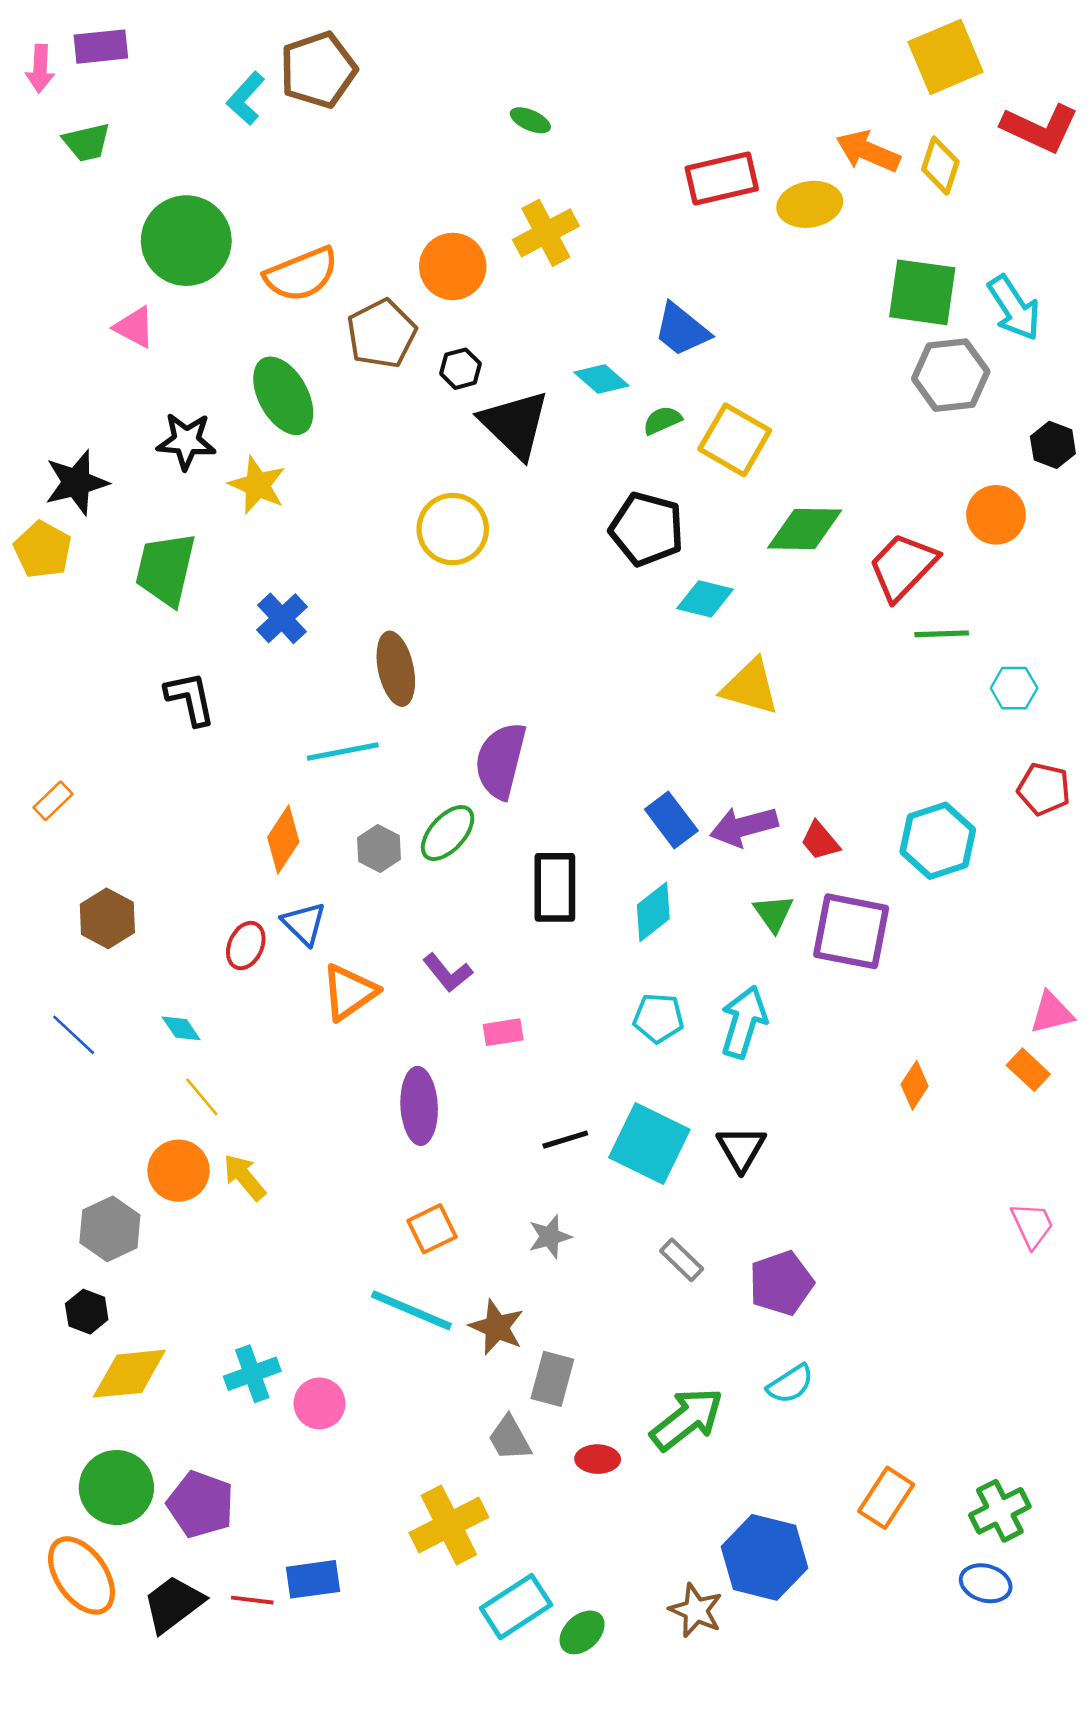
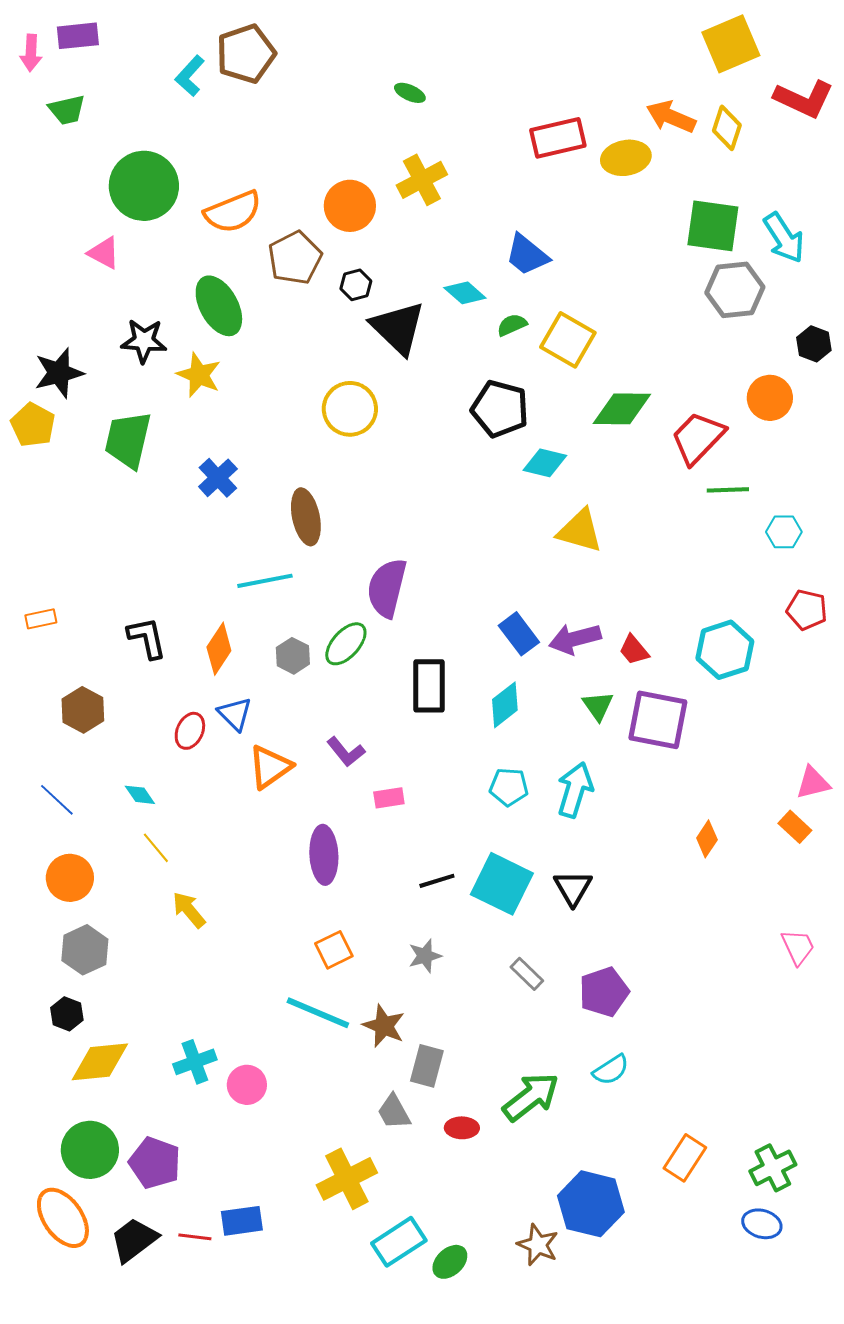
black L-shape: (190, 698) -> (147, 638), moved
orange rectangle: (53, 801) -> (41, 619), turned 32
orange circle: (179, 1171) -> (70, 878), moved

